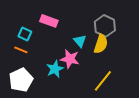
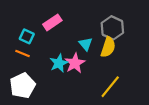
pink rectangle: (49, 21) -> (52, 22), turned -54
pink star: (70, 59) -> (75, 63), turned 30
cyan star: (55, 69) -> (59, 63), moved

